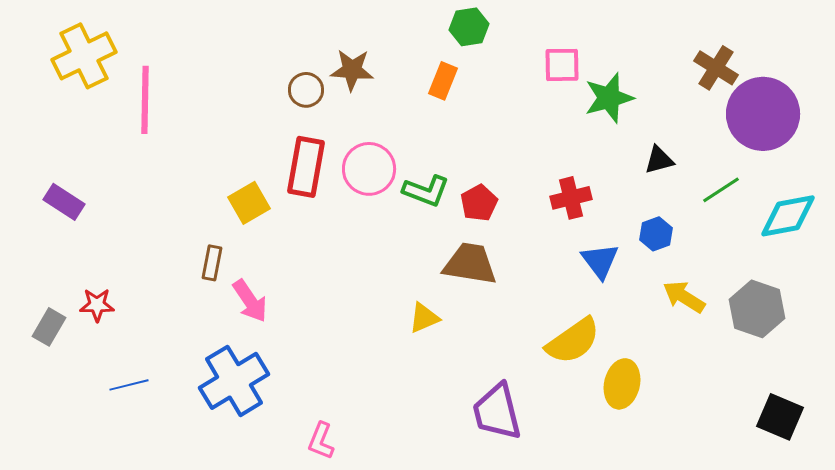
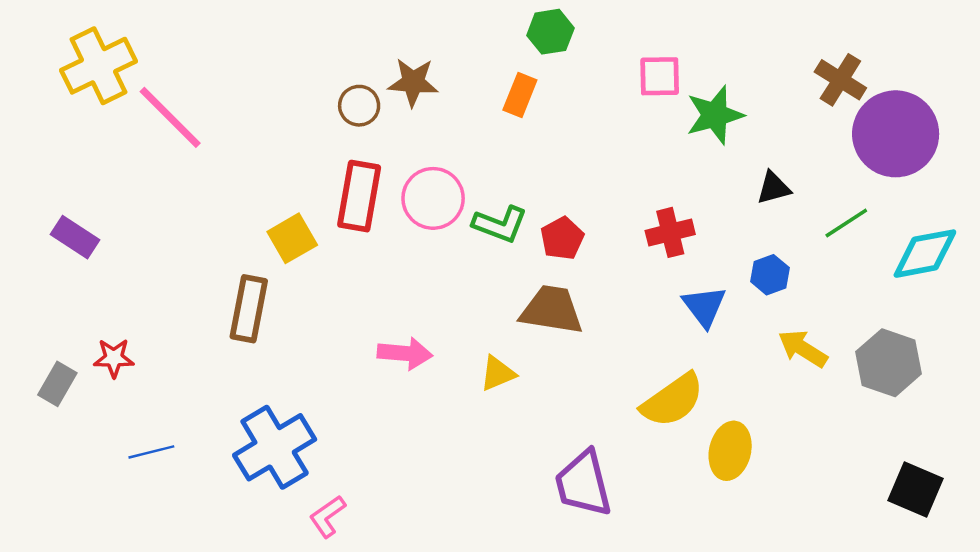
pink line: (145, 100) -> (170, 117), turned -46
brown rectangle: (212, 263) -> (249, 309), size x1.6
pink arrow: (250, 301) -> (405, 353), moved, turned -51
pink L-shape: (321, 441) -> (327, 517), moved, turned 33

